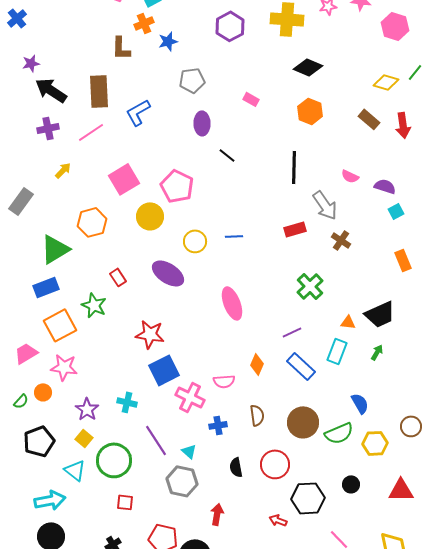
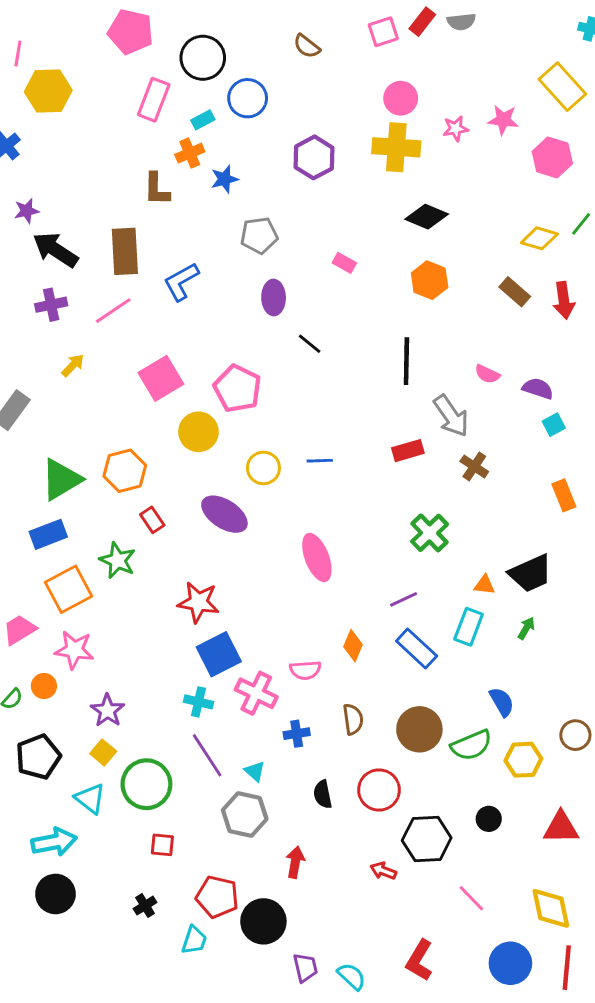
orange hexagon: (92, 222) -> (125, 471), moved
cyan cross: (127, 402) -> (198, 702), moved

